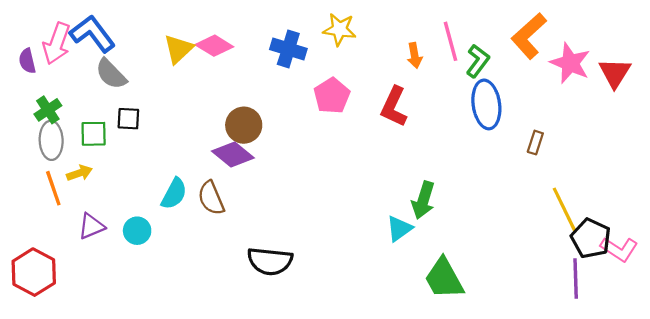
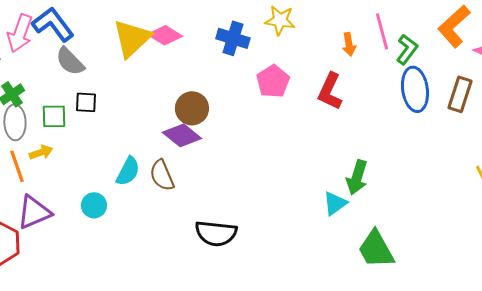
yellow triangle: (178, 49) -> (132, 38), size x1.4
brown rectangle: (535, 143) -> (460, 94), moved, size x1.6
purple triangle: (91, 226) -> (34, 212), moved, size x1.4

